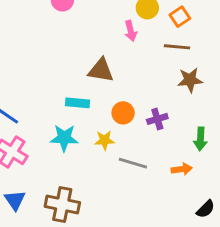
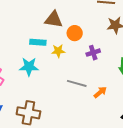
orange circle: (123, 113) -> (75, 33), moved
yellow star: (105, 140) -> (58, 51), moved
orange arrow: (182, 169) -> (100, 92), moved, turned -32

